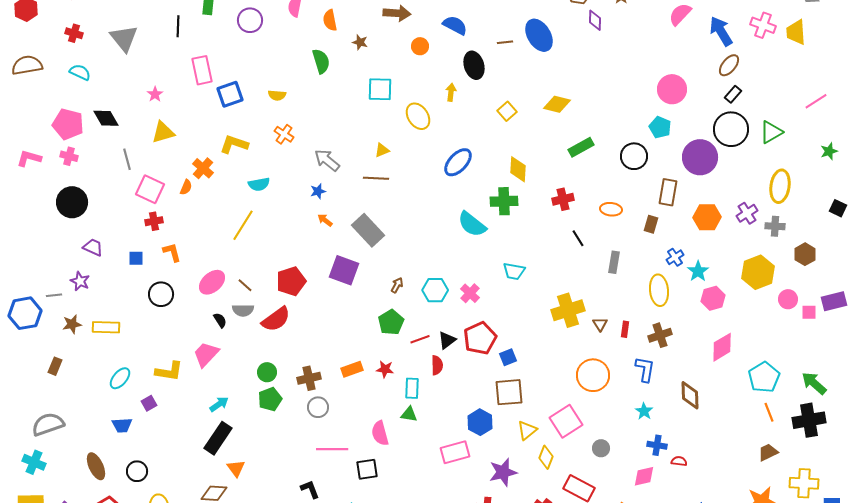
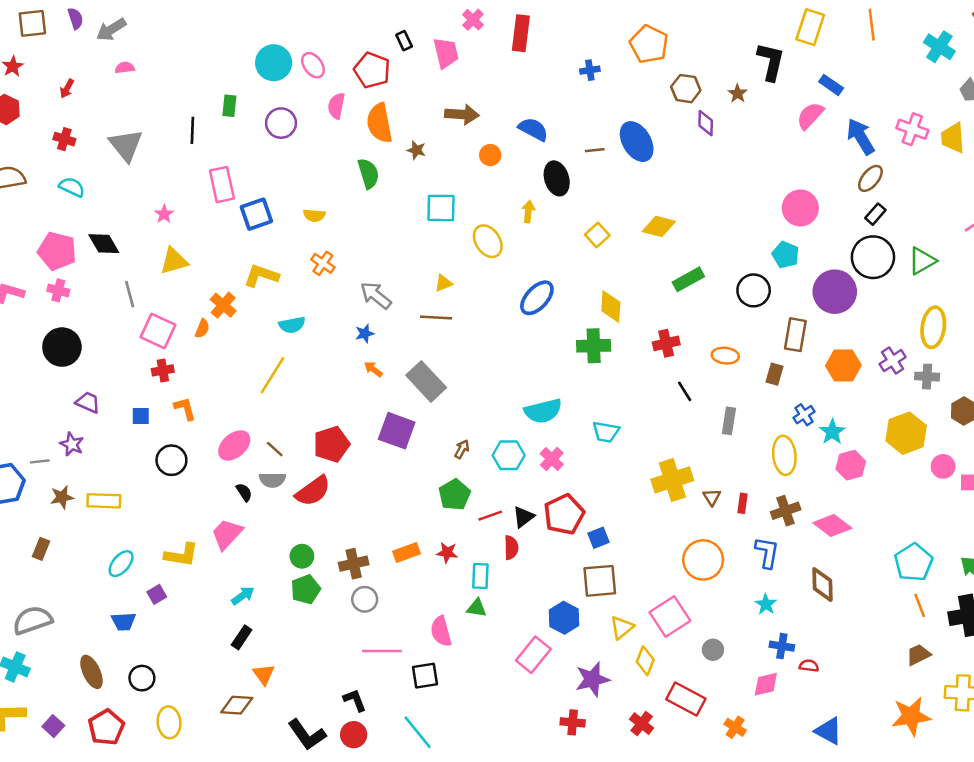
orange semicircle: (330, 20) -> (379, 123), size x1.5
cyan semicircle: (472, 224) -> (543, 411), moved, turned -52
pink diamond: (722, 347) -> (832, 525), moved, turned 68
black rectangle: (218, 438) -> (242, 637), size x0.6
pink rectangle: (455, 452) -> (533, 655), turned -36

